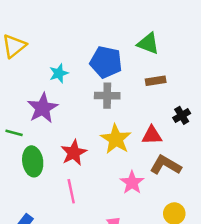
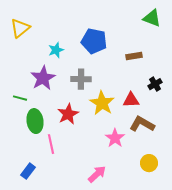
green triangle: (148, 43) -> (152, 18), moved
gray cross: (107, 96) -> (81, 79), moved
pink line: (71, 191) -> (51, 144), moved

